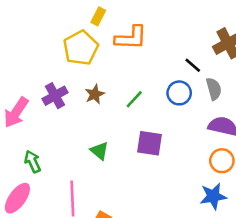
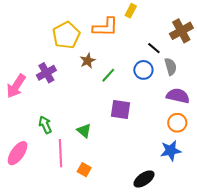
yellow rectangle: (98, 16) -> (131, 11), moved
brown star: (95, 94) -> (88, 61), moved
green triangle: (99, 151) -> (84, 131), moved
green arrow: (33, 162) -> (45, 125), moved

